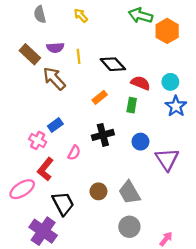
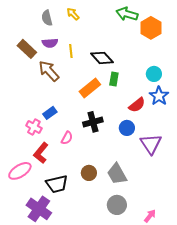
gray semicircle: (40, 14) -> (47, 18), moved
red semicircle: (140, 83) -> (137, 105), moved, turned 120
orange rectangle: (100, 97) -> (90, 88), size x1.5
green rectangle: (132, 105) -> (114, 79), moved
black trapezoid: (63, 204) -> (57, 184), turned 105

